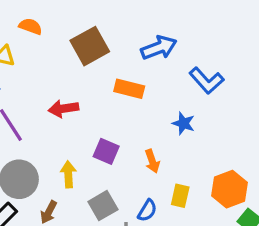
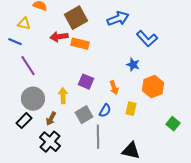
orange rectangle: (129, 89) -> (80, 44), moved
red arrow: (63, 109) -> (59, 37), moved
orange hexagon: (230, 189) -> (153, 87), moved
blue semicircle: (147, 211) -> (105, 111), moved

